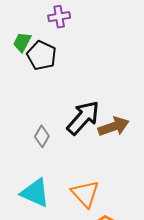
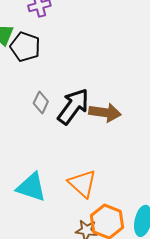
brown arrow: (114, 127) -> (105, 113), turned 32
gray diamond: (42, 136) -> (41, 102), moved

